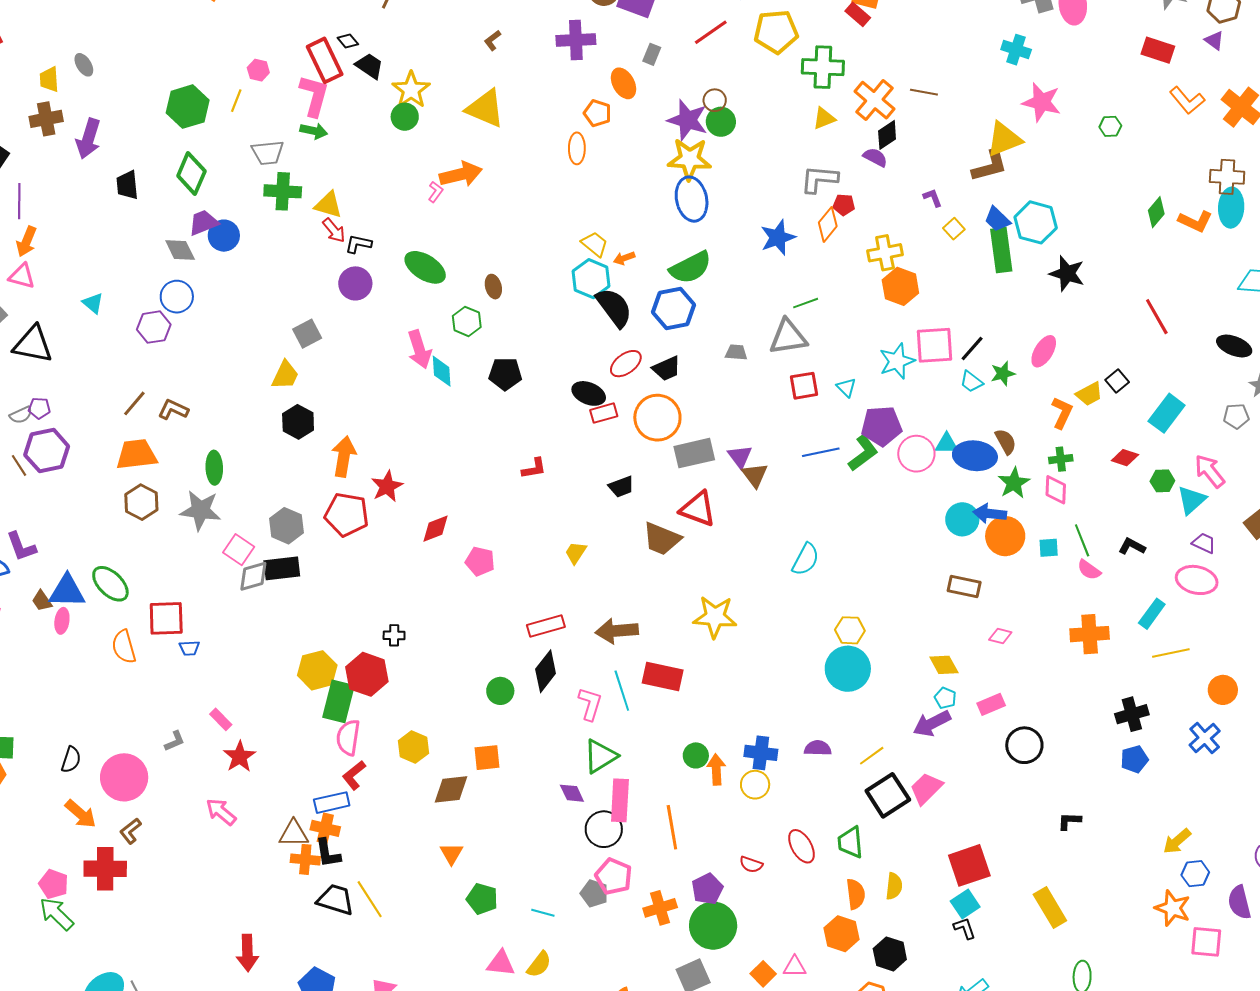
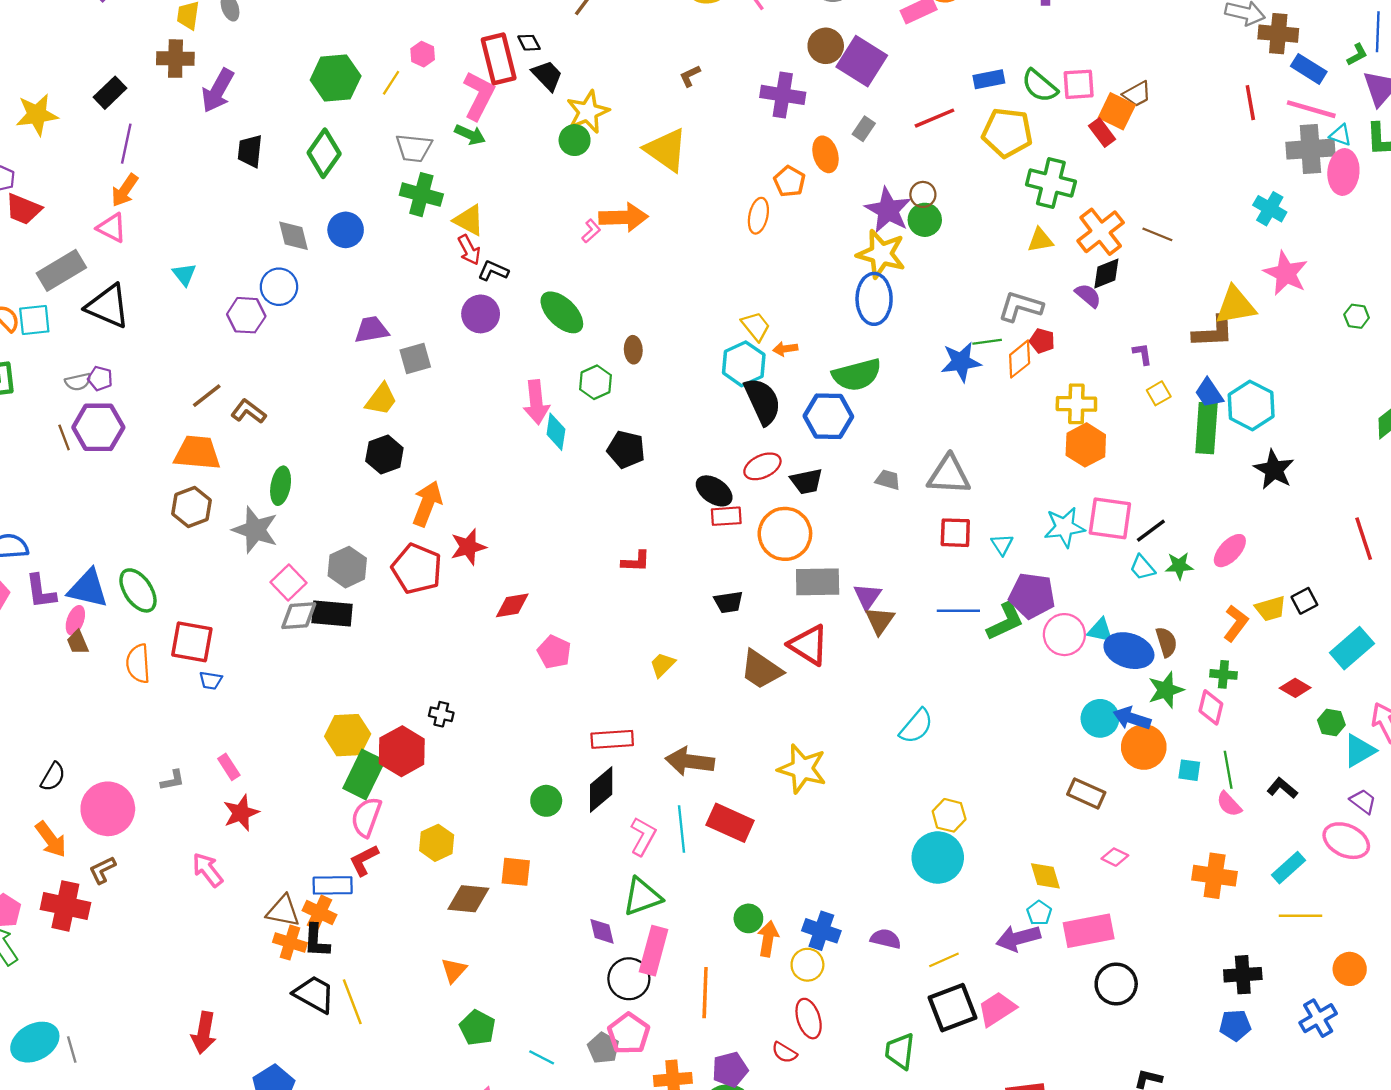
purple trapezoid: (203, 223) -> (371, 330), moved
green line: (806, 303) -> (987, 342), moved
purple L-shape: (21, 547) -> (41, 591), moved
brown trapezoid: (42, 601) -> (78, 642), moved
pink rectangle: (991, 704) -> (1089, 931), size x1.6
red ellipse: (802, 846) -> (809, 1019), moved

